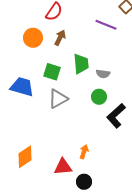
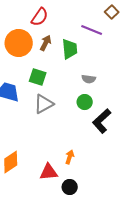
orange circle: (33, 38) -> (19, 43), size x1.4
green trapezoid: (81, 64) -> (70, 49), moved

